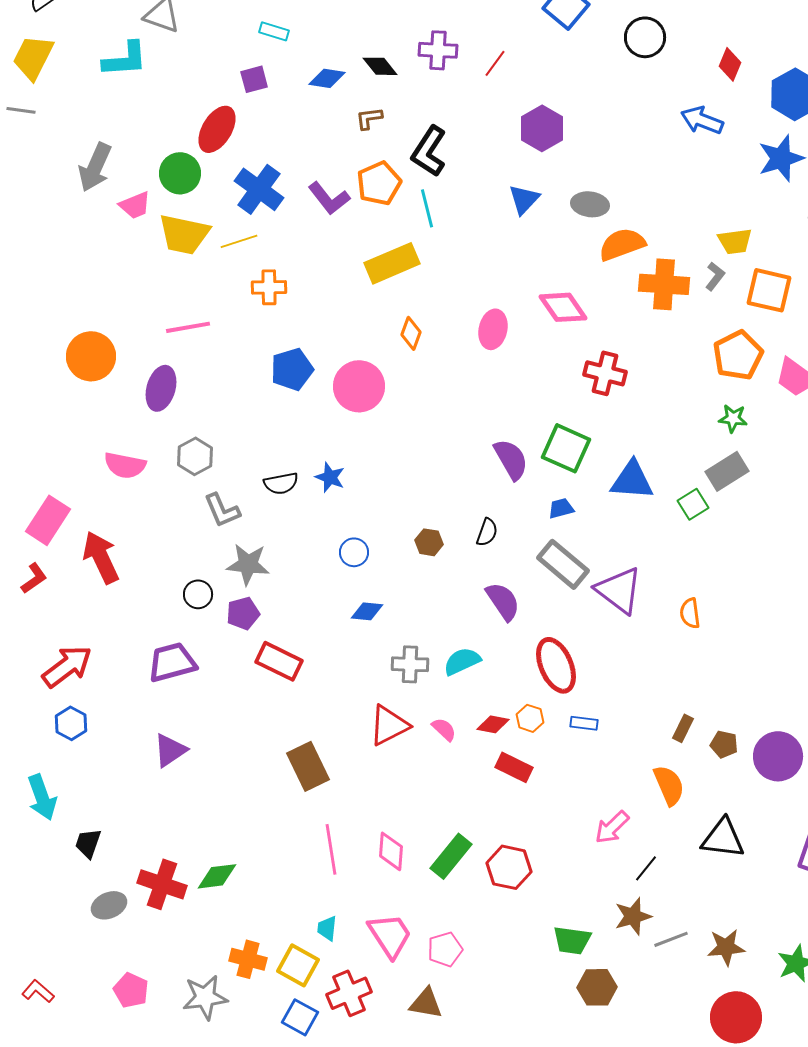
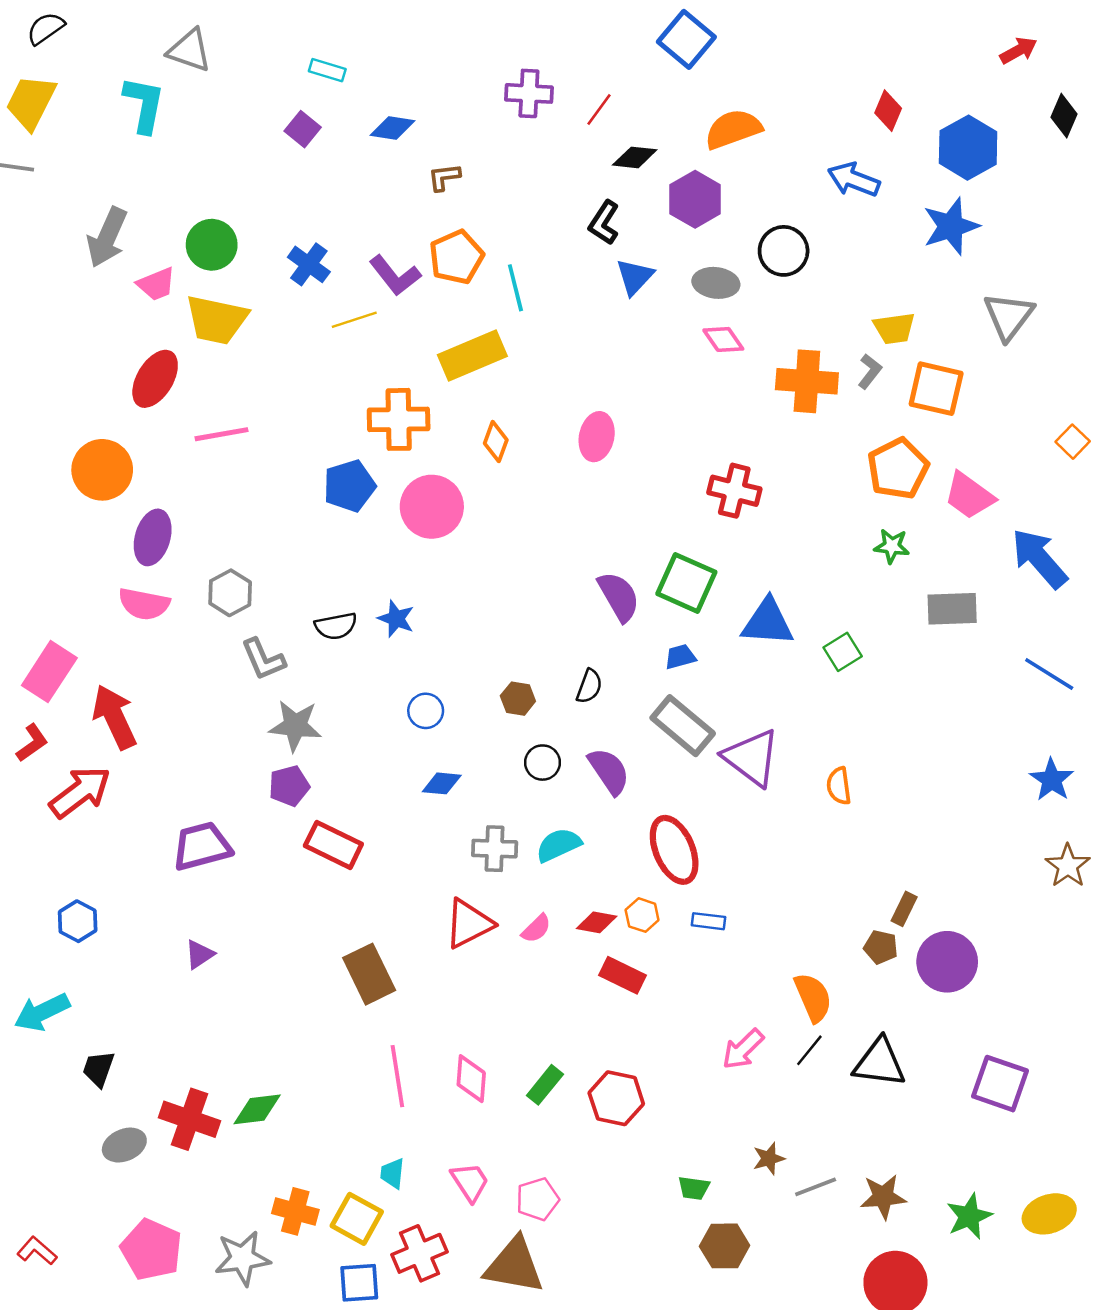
black circle: (645, 37) -> (784, 251), moved
cyan L-shape: (125, 59) -> (144, 105), turned -75
black diamond: (380, 66) -> (635, 157), moved, turned -45
purple square: (254, 79) -> (303, 129), turned -36
purple hexagon: (542, 128) -> (695, 199), moved
red ellipse: (217, 129) -> (155, 379), moved
black L-shape: (429, 151) -> (604, 223), moved, size x0.7
blue cross: (259, 189) -> (309, 264), size x0.7
yellow line: (239, 241) -> (354, 320), moved
orange semicircle: (622, 244) -> (733, 129), moved
orange cross: (269, 287) -> (399, 419), moved, size x1.4
pink diamond: (563, 307) -> (723, 339), moved, size x0.7
purple ellipse: (161, 388) -> (153, 537), moved
gray rectangle: (727, 471) -> (952, 609), moved, turned 30
black circle: (198, 594) -> (542, 763), moved
red arrow: (67, 666) -> (80, 792), moved
brown rectangle: (683, 728) -> (904, 909), moved
pink semicircle: (444, 729) -> (536, 929), turned 92
purple triangle: (170, 750) -> (199, 954), size x0.7
cyan arrow: (42, 797) -> (42, 1012), turned 84
green rectangle: (451, 856) -> (545, 1085), size x0.7
black line: (646, 868) -> (809, 1050), moved
brown star: (633, 916) -> (769, 1159), size x0.7
pink trapezoid: (390, 935) -> (470, 1182), size x0.7
green trapezoid: (572, 940) -> (694, 1188), size x0.7
pink pentagon: (131, 990) -> (151, 1250), size x1.4
brown triangle: (426, 1003) -> (514, 1266), size x1.5
blue square: (300, 1017) -> (359, 1283), turned -33

